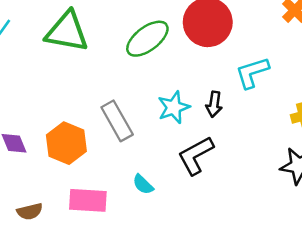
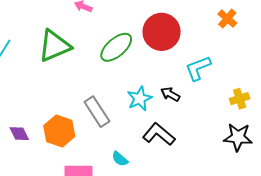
green triangle: (67, 32) -> (54, 46), turned -30
black arrow: (214, 104) -> (170, 94), turned 114
black L-shape: (196, 155) -> (159, 134), turned 72

